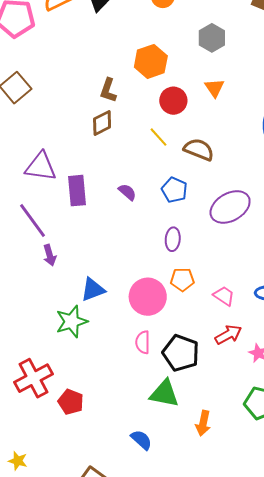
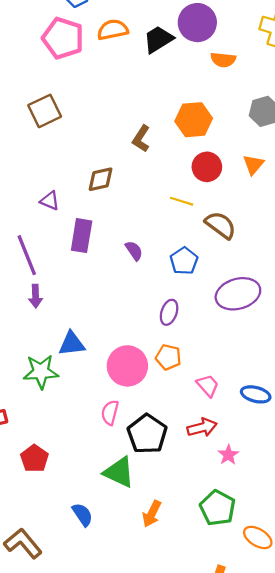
brown diamond: (102, 123) -> (101, 179), moved
yellow line: (159, 137) -> (182, 201), turned -45
purple triangle: (41, 167) -> (50, 201), size x0.6
red pentagon: (71, 402) -> (34, 458), moved

